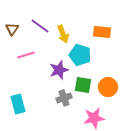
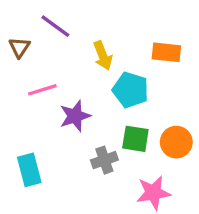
purple line: (40, 26) -> (55, 26), moved
purple star: (59, 70) -> (75, 116), moved

